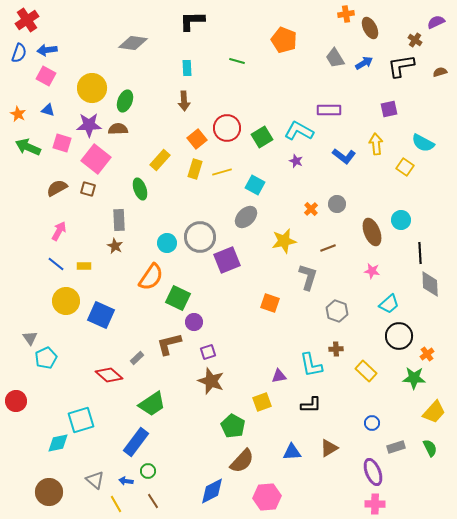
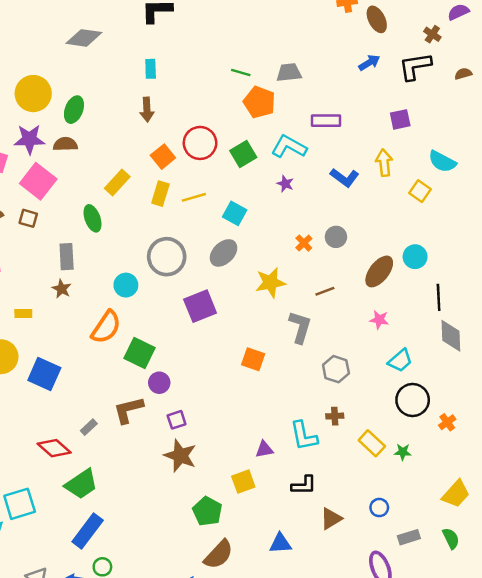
orange pentagon: (284, 40) -> (259, 102), moved
gray trapezoid: (335, 58) -> (289, 73), moved, turned 115
green line: (237, 61) -> (241, 73), moved
brown ellipse: (372, 232) -> (379, 271), turned 60
gray circle: (200, 237) -> (167, 257), moved
green star: (414, 378) -> (403, 452), moved, size x0.6
green trapezoid: (152, 404) -> (81, 484), moved
brown triangle: (329, 448) -> (331, 519), moved

